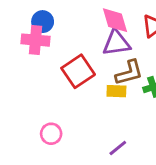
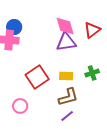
red square: (78, 71) -> (37, 77), moved
brown L-shape: (129, 73) -> (68, 97), moved

